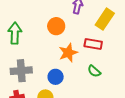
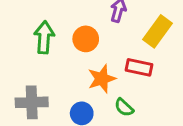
green arrow: (15, 33) -> (44, 37), moved
green semicircle: (94, 71) -> (124, 107), moved

